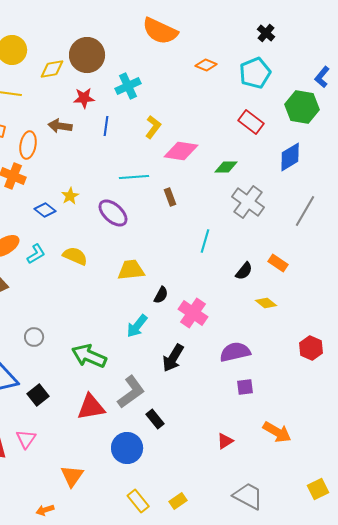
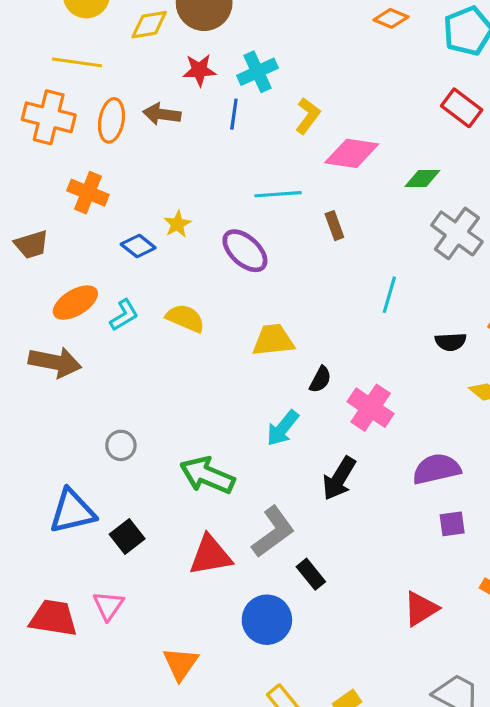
cyan cross: (128, 86) -> (257, 72), moved
orange ellipse: (28, 145) -> (111, 120), moved
black semicircle: (244, 271) -> (451, 342), turned 48
red triangle: (225, 441) -> (421, 609), size x1.4

